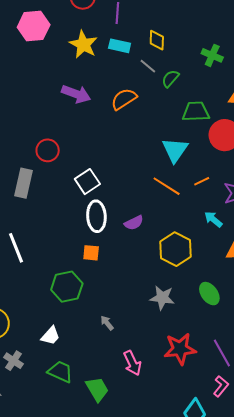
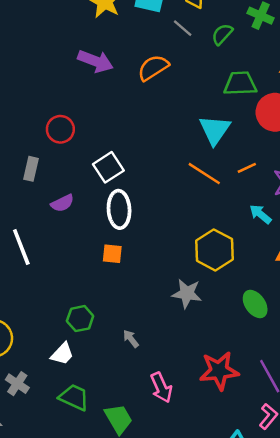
green semicircle: (170, 79) -> (222, 34), moved
gray rectangle: (23, 183) -> (31, 169), size x0.7
purple semicircle: (134, 223) -> (62, 203), moved
green hexagon: (67, 287) -> (80, 319), moved, size x0.7
gray star: (162, 298) -> (187, 293), moved

